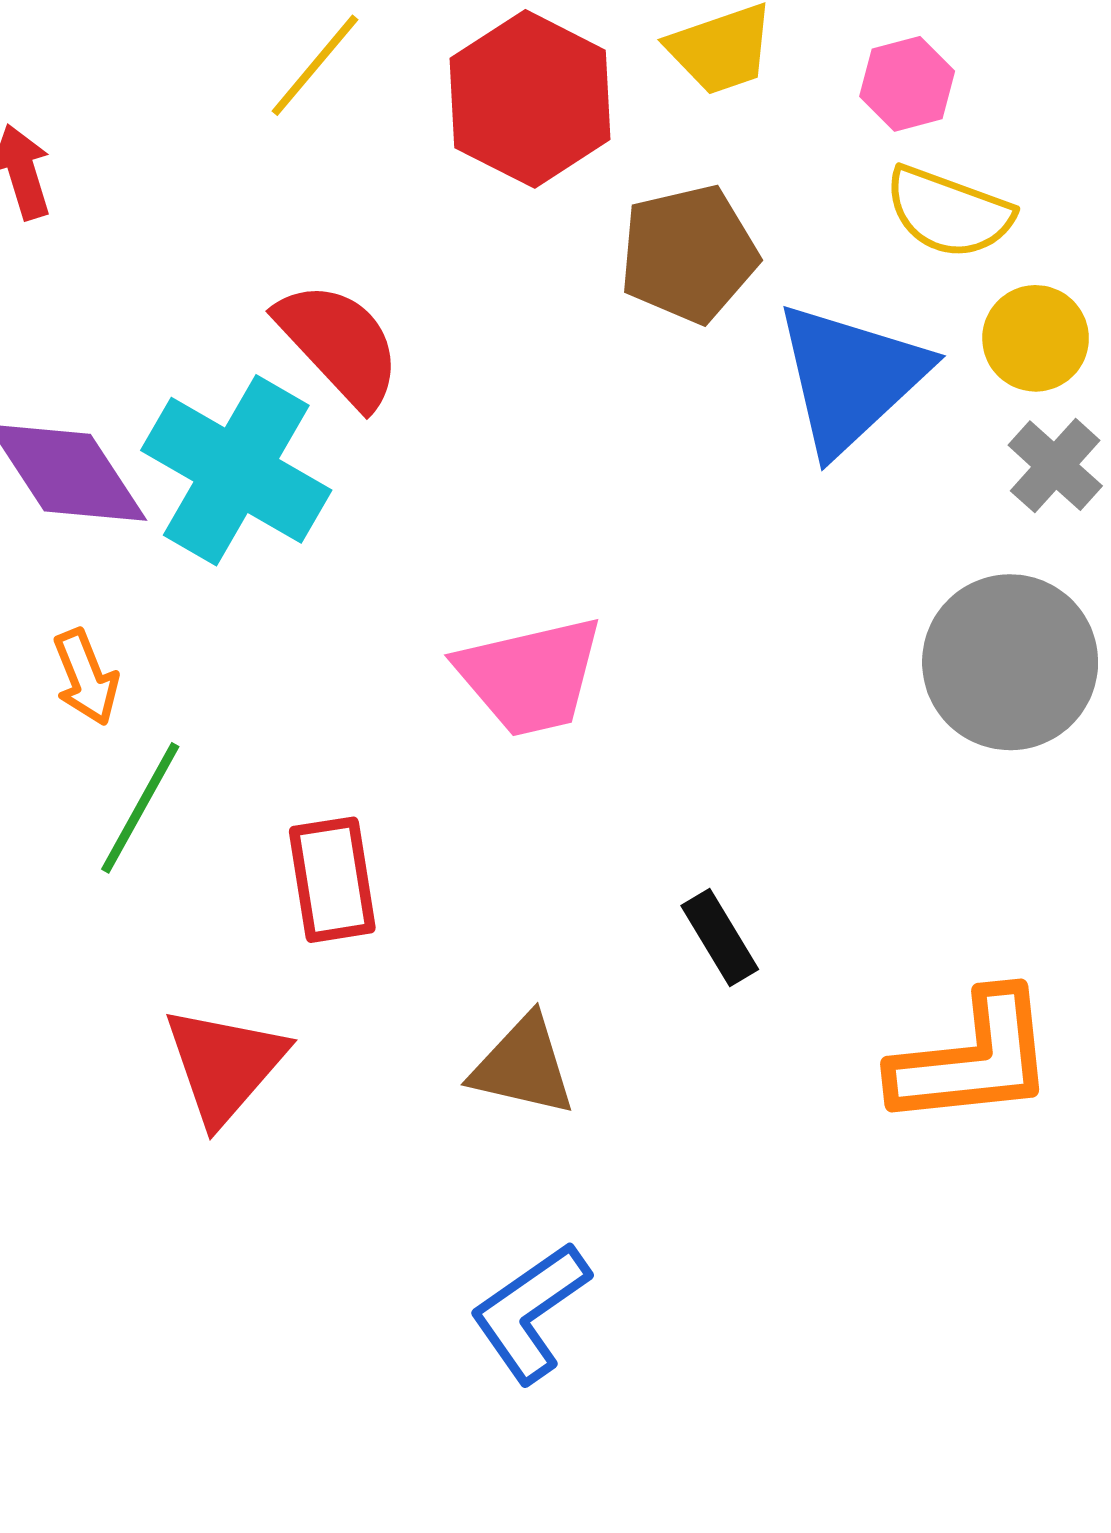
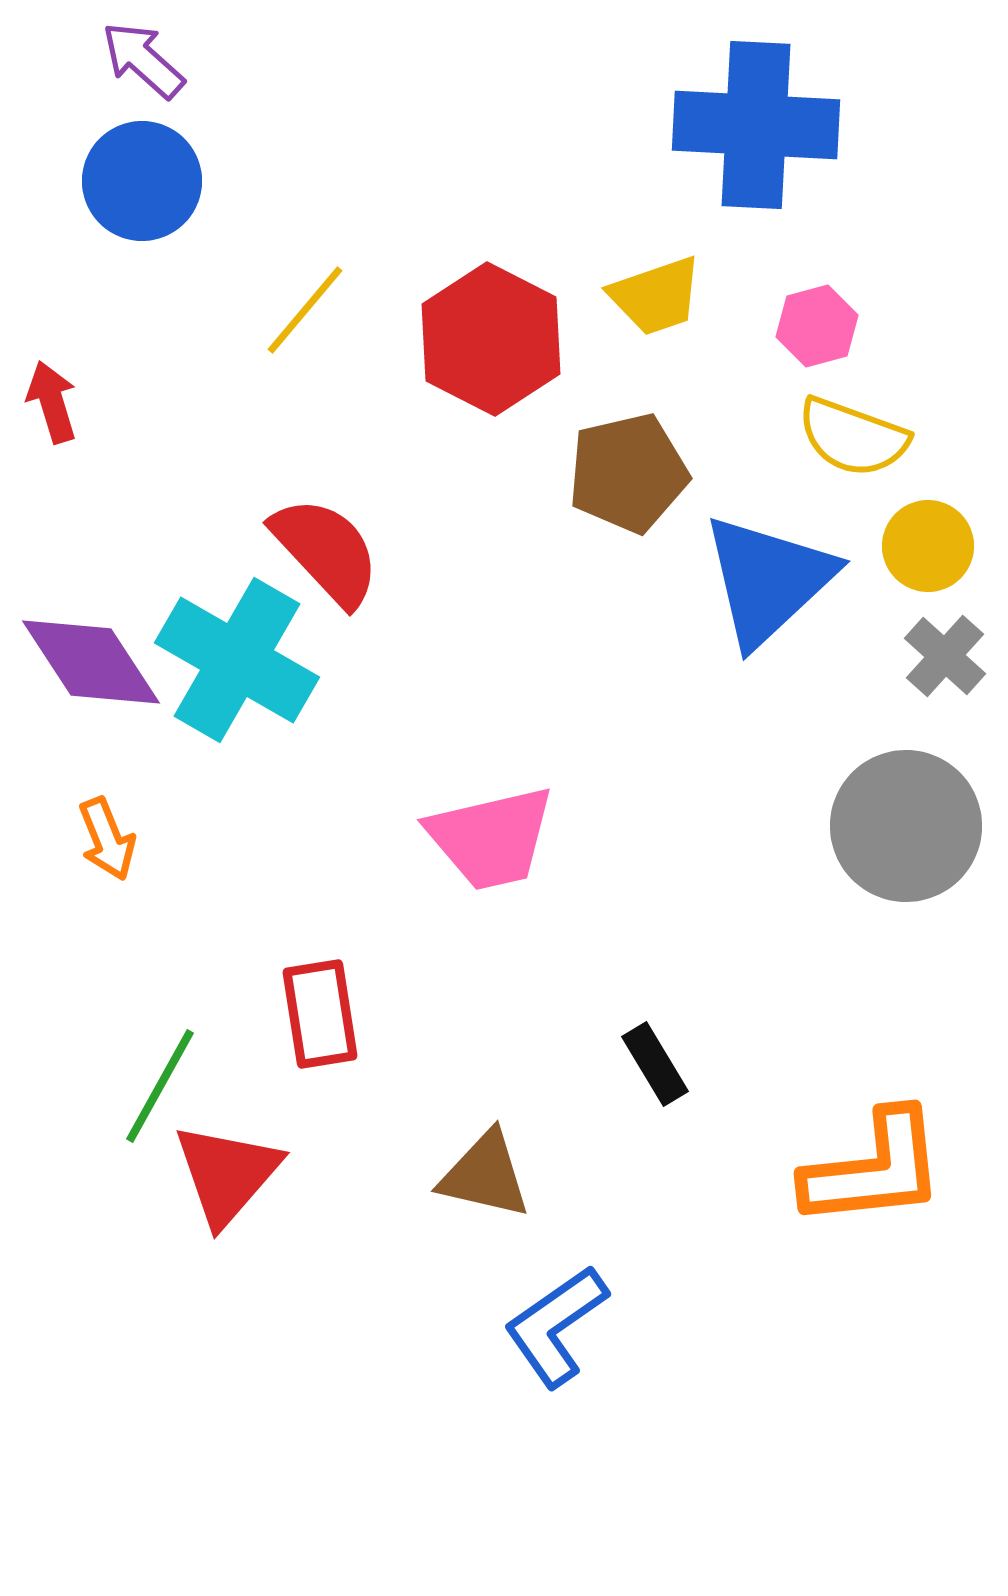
green line: (140, 808) -> (160, 1086), moved
blue L-shape: (530, 1312) -> (556, 1326), moved

